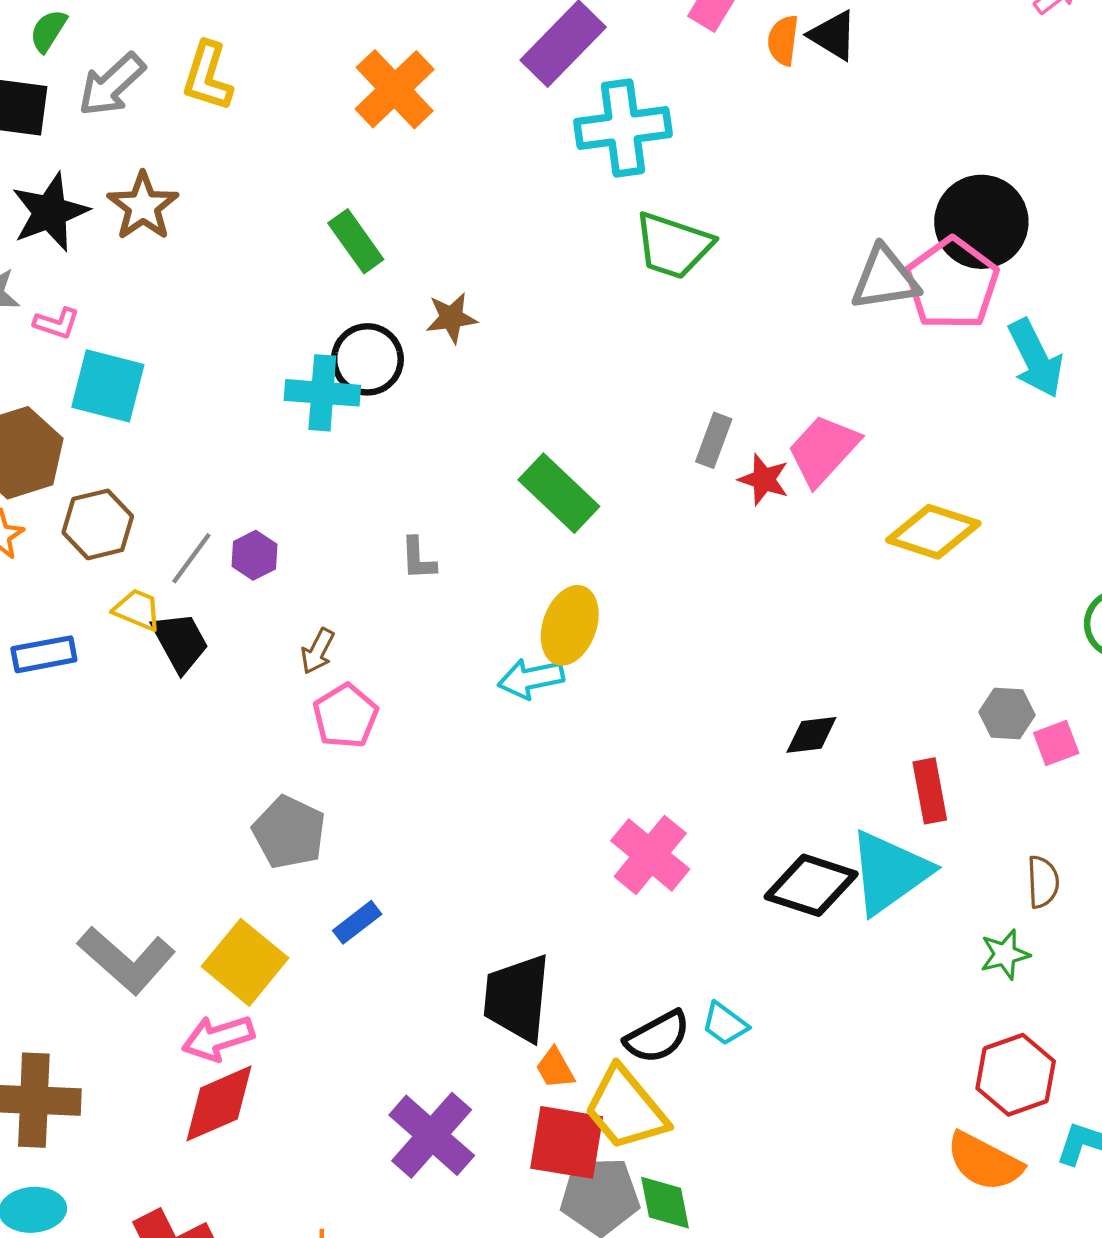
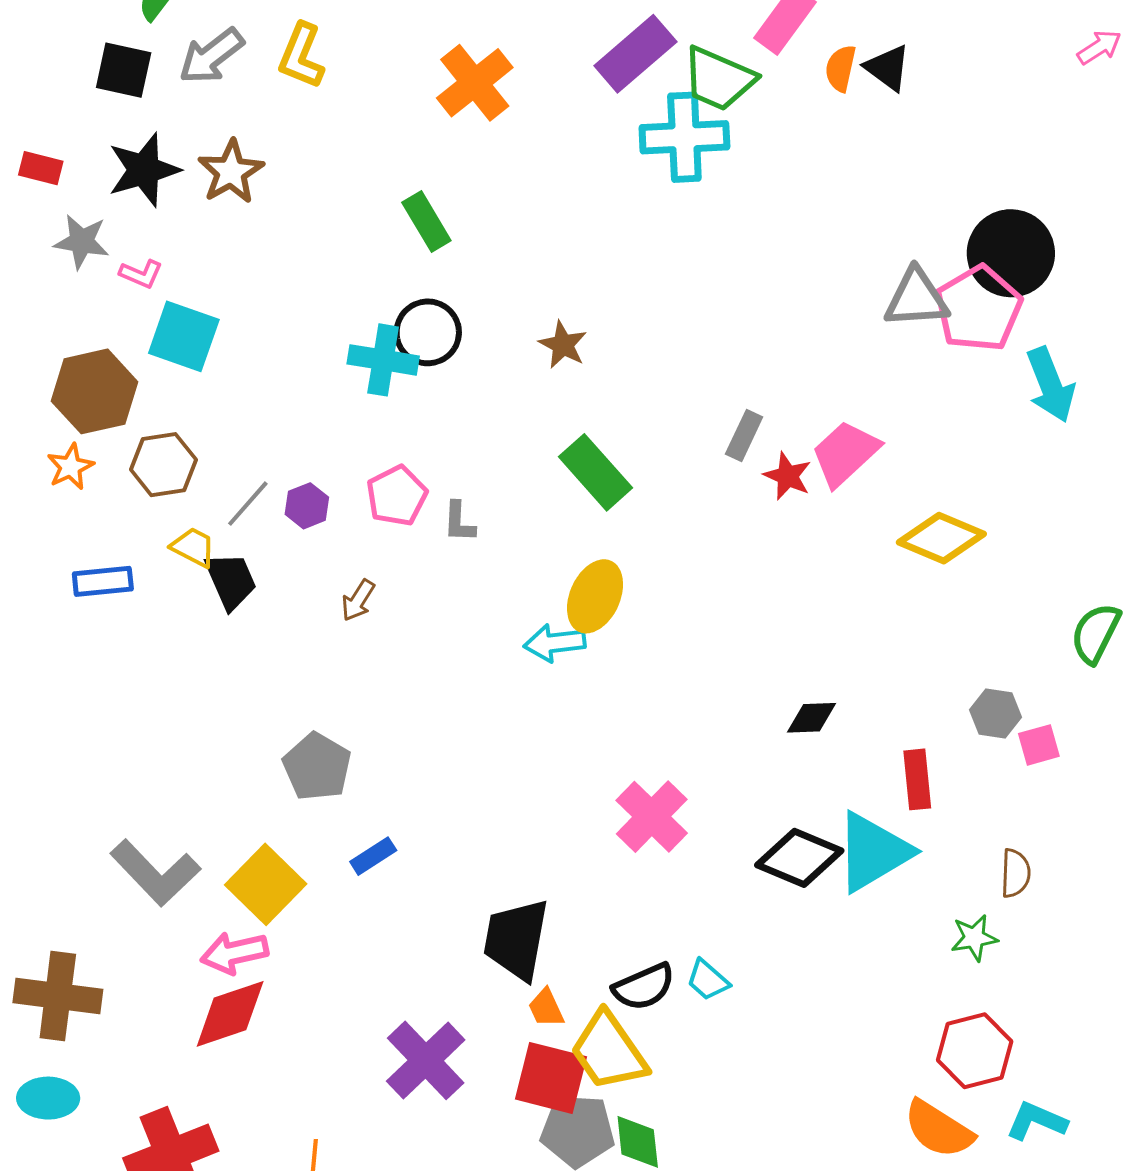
green trapezoid: (673, 246) -> (719, 79), moved
brown star: (451, 318) -> (563, 345), moved, turned 30
pink pentagon: (345, 716) -> (397, 496), moved

